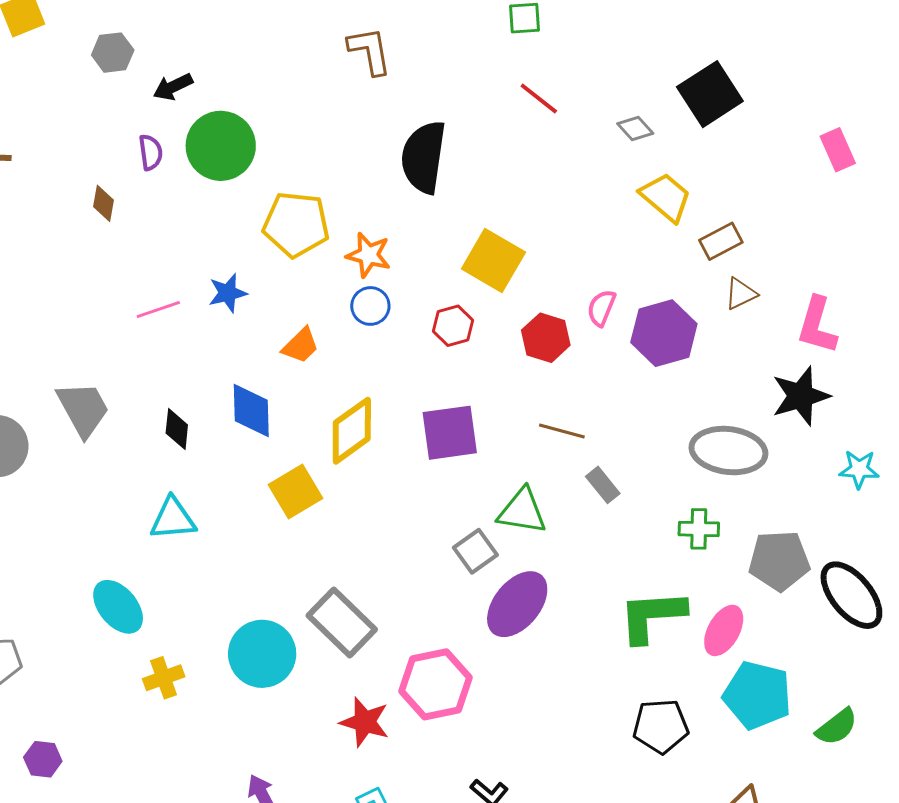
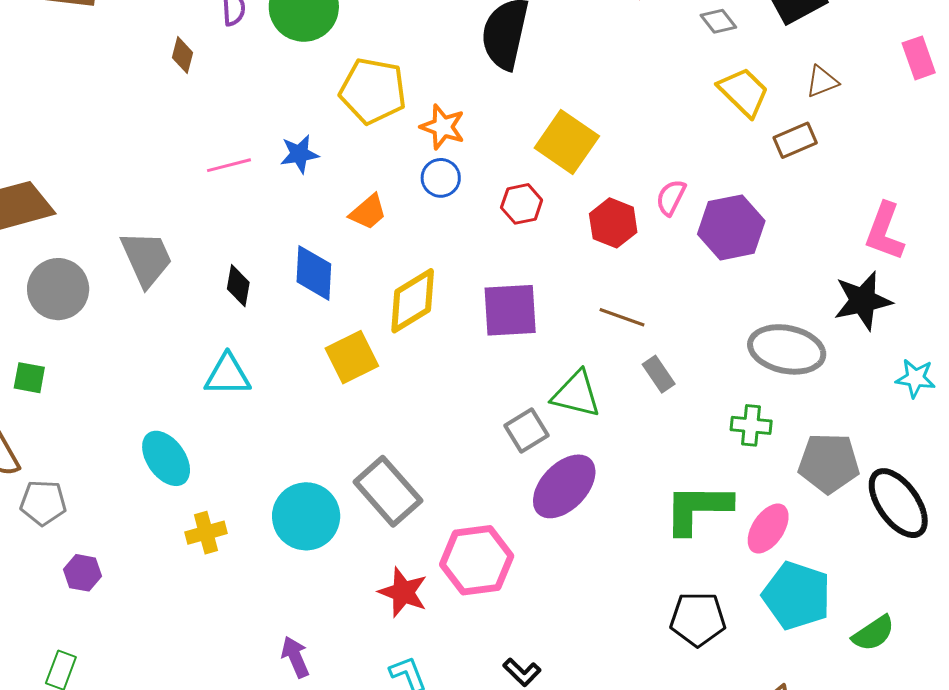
brown triangle: (741, 294) -> (822, 82), moved
purple hexagon: (43, 759) -> (82, 573), moved

